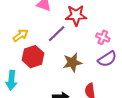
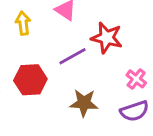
yellow arrow: (20, 35) -> (23, 23), moved, turned -77

